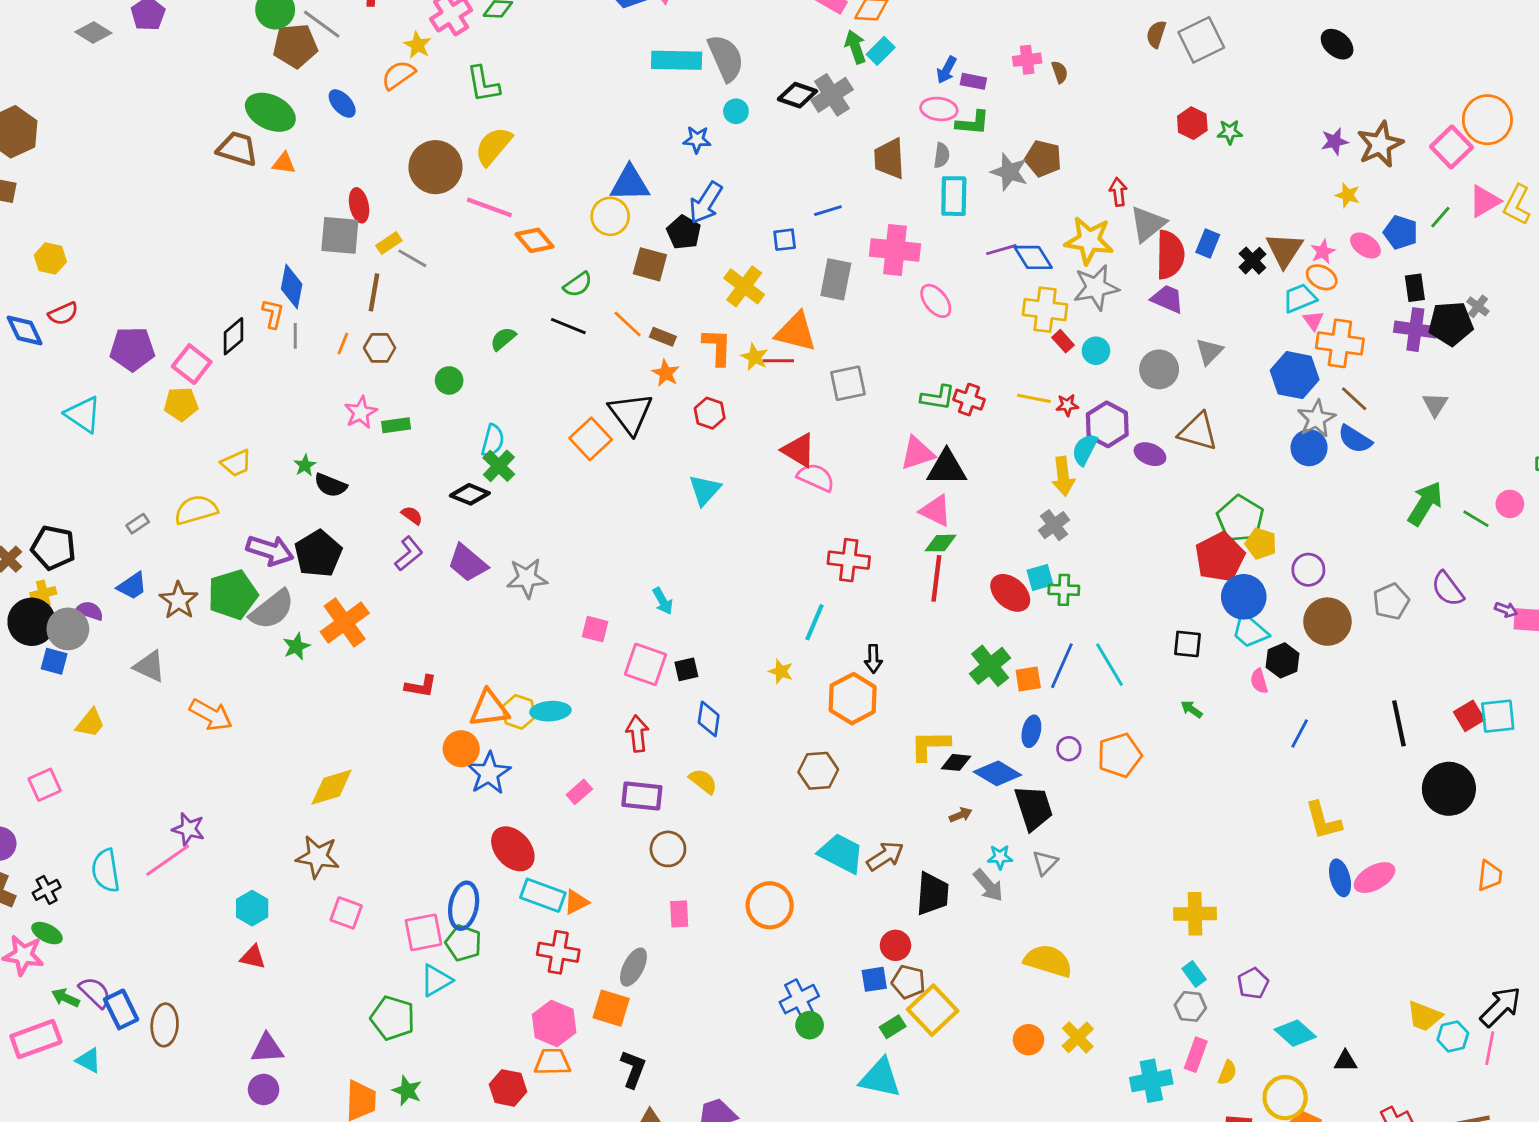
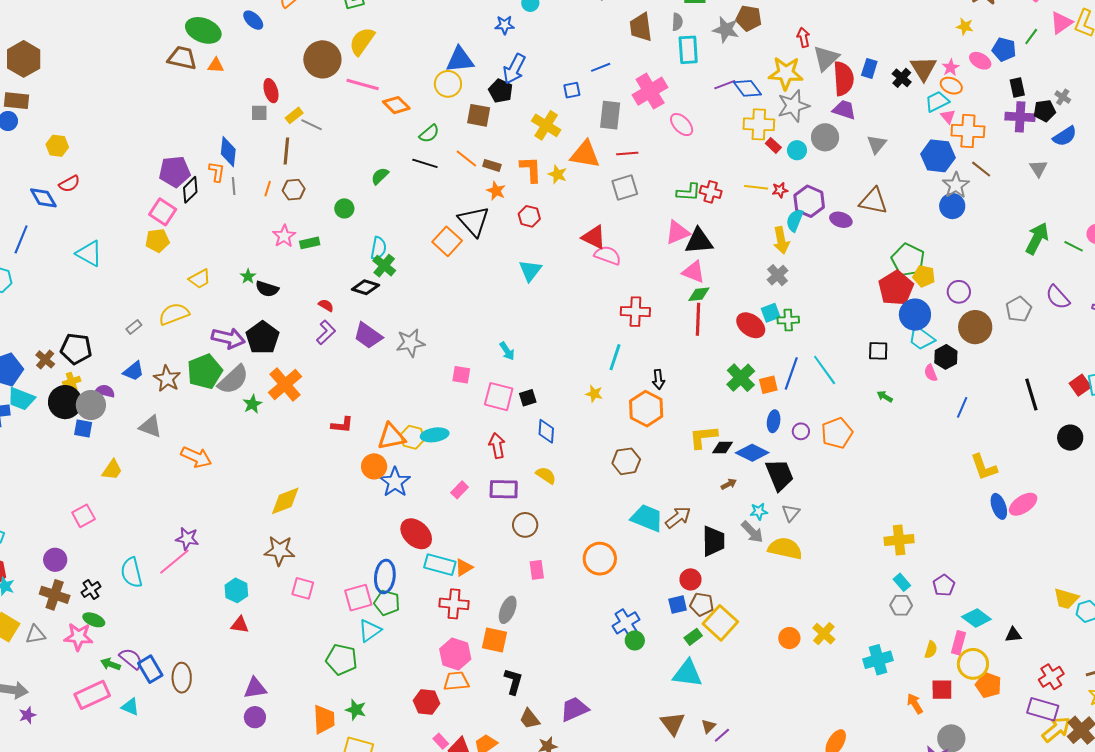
gray square: (340, 235) -> (259, 113), size x0.6
pink cross: (895, 250) -> (650, 91), turned -32
black pentagon: (1451, 324) -> (1045, 111), size x0.7
purple pentagon: (132, 349) -> (175, 172), moved
red line: (778, 361) -> (627, 154), moved
gray circle: (1159, 369) -> (825, 137), moved
blue semicircle: (1355, 439) -> (1065, 136), moved, turned -60
black circle: (1449, 789) -> (1070, 438), size x0.7
yellow semicircle: (1048, 961) -> (785, 548), moved
pink rectangle: (1196, 1055) -> (959, 643), moved

